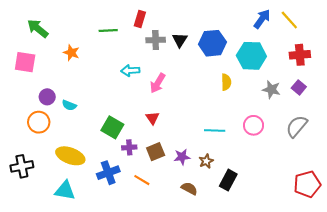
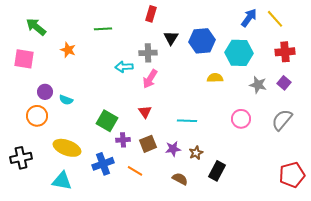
red rectangle: (140, 19) -> (151, 14), moved
gray cross: (156, 40) -> (148, 53), moved
yellow semicircle: (226, 82) -> (215, 78), turned -91
cyan line: (215, 131) -> (187, 121), moved

